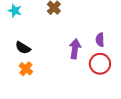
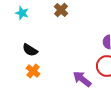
purple arrow: (75, 49) -> (82, 79), moved, turned -60

